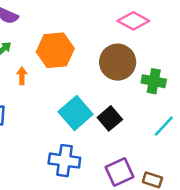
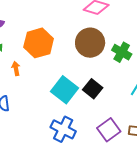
green cross: (154, 81) -> (122, 52), turned 30
blue cross: (64, 161) -> (63, 129), turned 30

